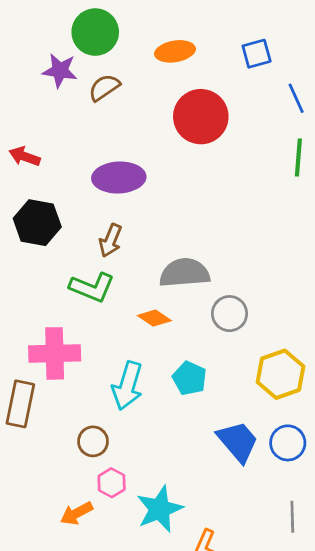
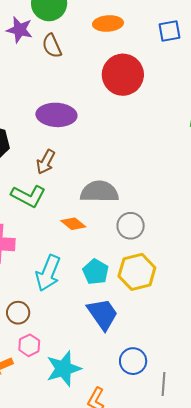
brown semicircle: (104, 88) -> (52, 46), turned -85
yellow hexagon: (280, 374) -> (137, 272), moved
blue trapezoid: (238, 442) -> (103, 314), moved
blue circle: (288, 443) -> (133, 361), moved

